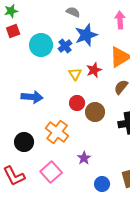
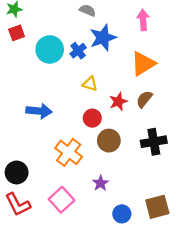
red star: (94, 70) -> (118, 102), moved
yellow triangle: (75, 74) -> (90, 84), turned -40
brown circle: (95, 112) -> (109, 141), moved
black circle: (24, 142) -> (17, 172), moved

